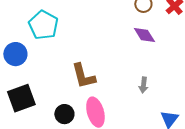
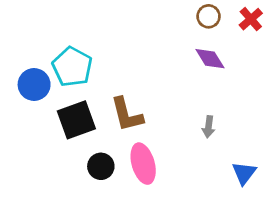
cyan pentagon: (43, 25) -> (72, 67), moved
black square: (21, 98) -> (76, 120), moved

